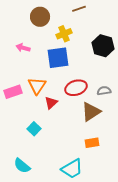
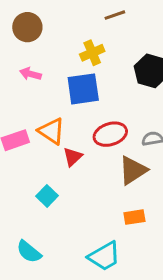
brown circle: (40, 17) -> (27, 27), moved
orange triangle: (37, 86) -> (52, 131), turned -30

